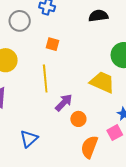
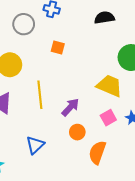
yellow line: (45, 78) -> (40, 95), moved
orange circle: (78, 119) -> (77, 132), moved
pink square: (115, 133) -> (108, 118), moved

